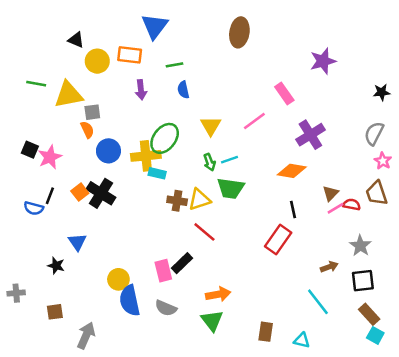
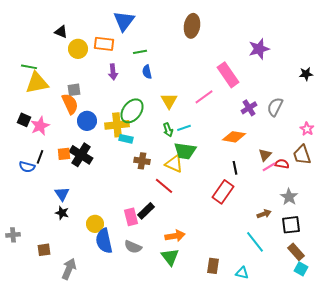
pink rectangle: (284, 94) -> (228, 75), size x1.4
yellow triangle: (69, 95) -> (37, 83), moved
orange semicircle: (87, 130) -> (70, 104), size x1.5
gray semicircle: (374, 133) -> (275, 107), moved
purple cross: (310, 135) -> (249, 108), size x0.7
orange square: (80, 192) -> (64, 154), turned 32
yellow triangle: (200, 200) -> (174, 164), moved, turned 42
black star: (56, 266) -> (62, 213), moved

